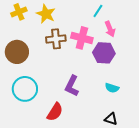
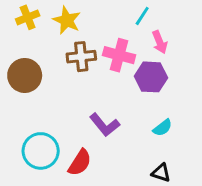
purple L-shape: (72, 86) -> (104, 125), turned -65
cyan semicircle: (112, 88) -> (163, 128), turned -56
cyan circle: (25, 89) -> (41, 151), moved

